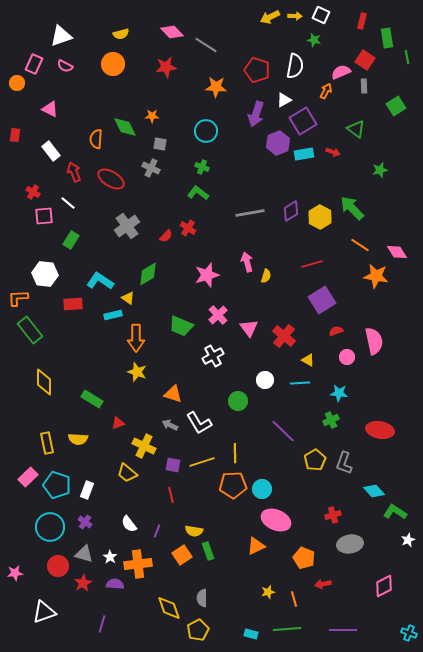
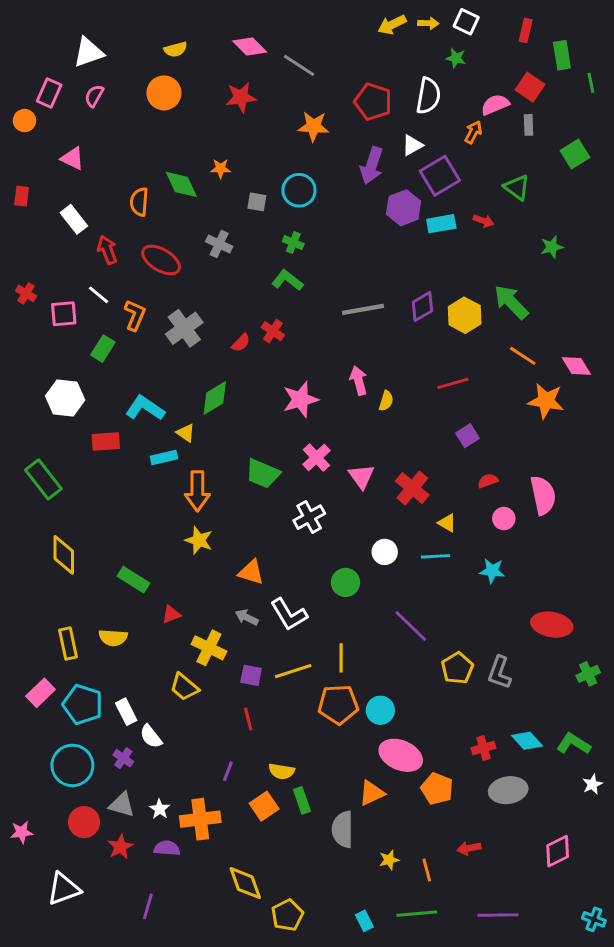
pink semicircle: (65, 66) -> (94, 96), turned 91
gray square: (160, 144) -> (257, 202), moved
red cross: (33, 192) -> (26, 293), moved
orange L-shape: (18, 298) -> (135, 315), moved, turned 115
purple square: (322, 300) -> (468, 436), size x0.6
green cross: (331, 420) -> (588, 674), moved
white rectangle: (87, 490) -> (126, 712), turned -48
cyan diamond: (374, 491) -> (527, 741), moved
white semicircle: (129, 524) -> (151, 736), moved
orange pentagon: (304, 558) -> (437, 789), moved
gray semicircle: (202, 598) -> (343, 829), moved, size x1.4
cyan rectangle: (251, 634) -> (364, 921), turned 48

